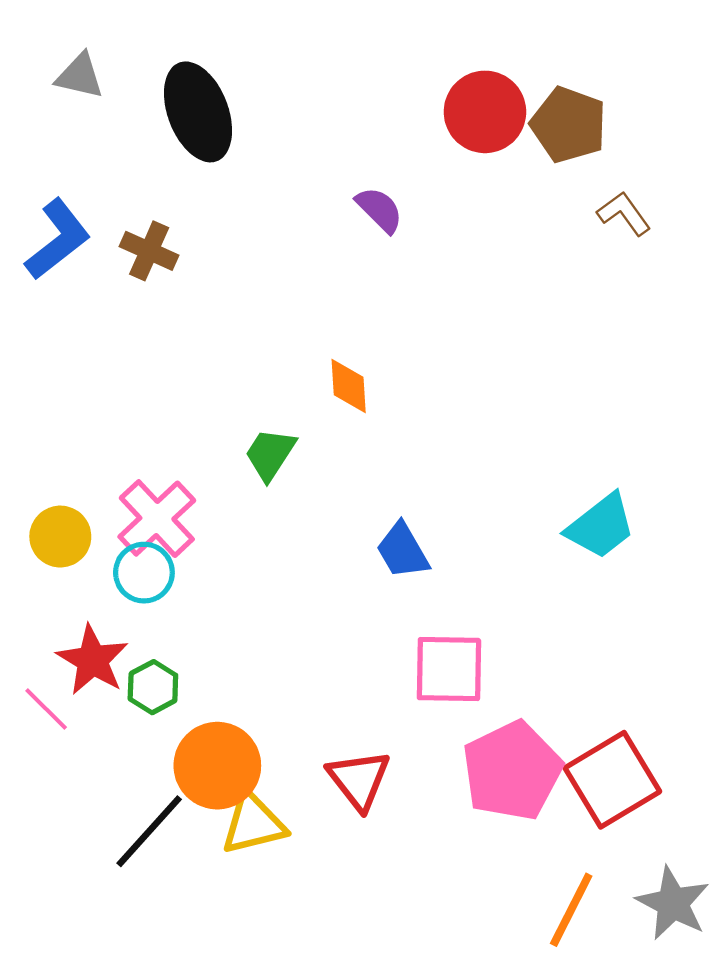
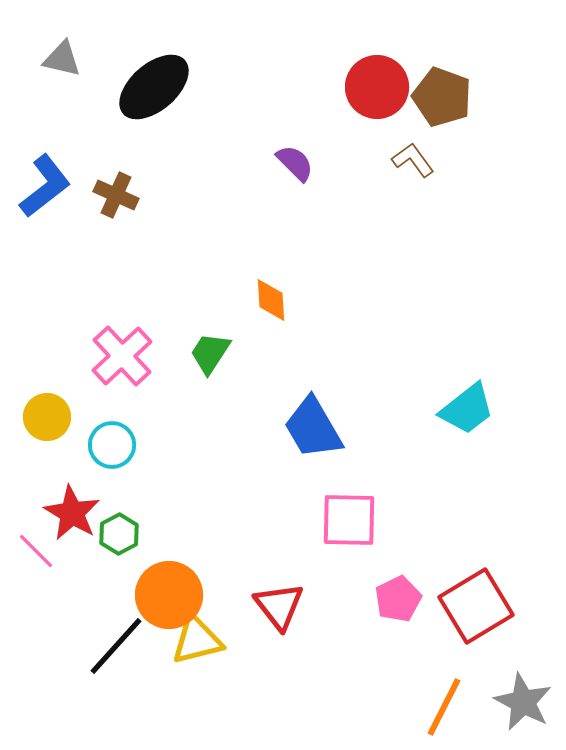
black ellipse: (198, 112) -> (154, 87), turned 70
brown L-shape: (624, 214) -> (413, 160), moved
pink cross: (157, 519) -> (122, 356), moved
blue trapezoid: (403, 551) -> (313, 428), size x1.4
pink pentagon: (512, 771) -> (398, 599), size x0.6

